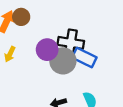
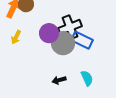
black cross: (71, 43) -> (70, 27), turned -30

